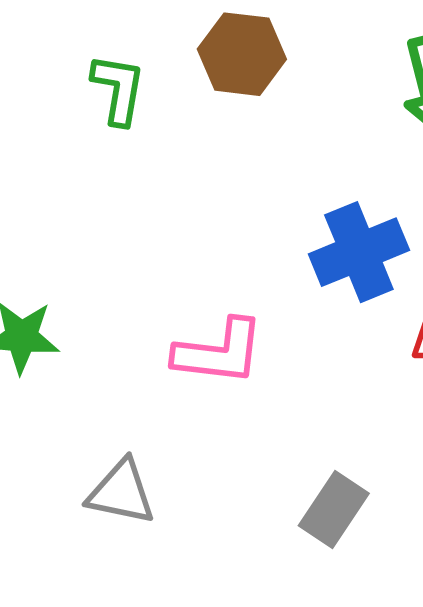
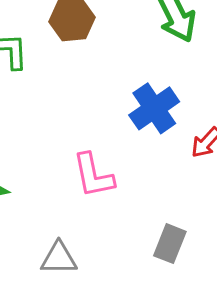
pink L-shape: (219, 352) -> (93, 175), turned 84

